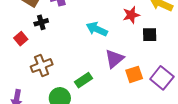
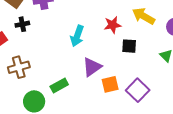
cyan arrow: (97, 29) -> (77, 36), turned -100

